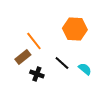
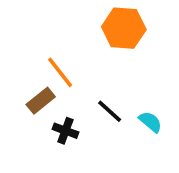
orange hexagon: (75, 29) -> (124, 28), moved

